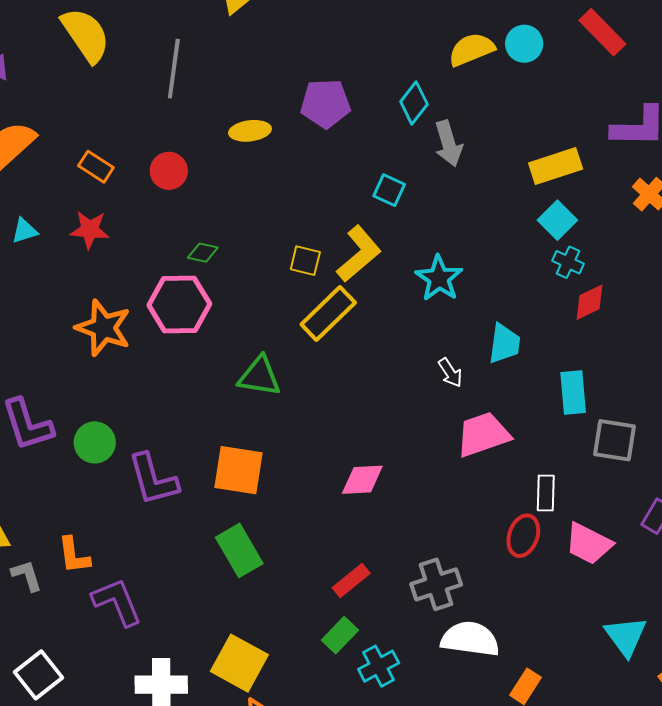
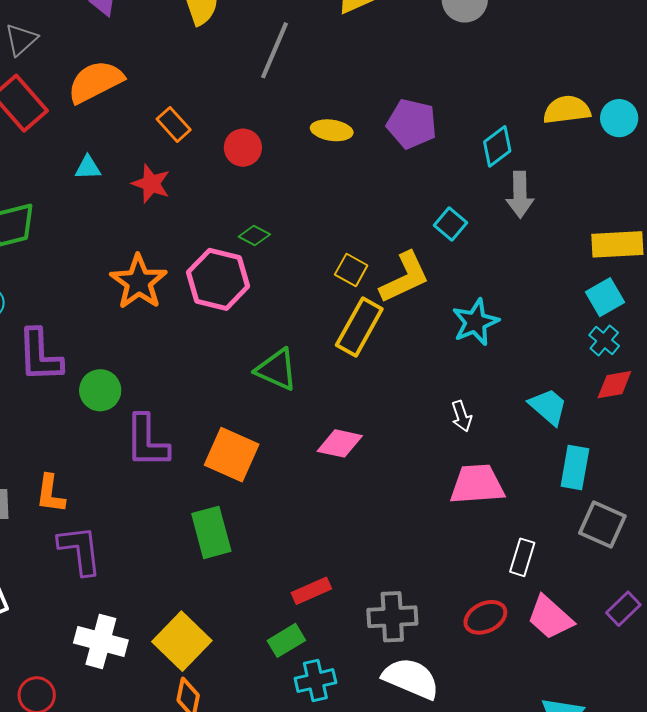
yellow rectangle: (328, 313) -> (359, 327), turned -32
cyan trapezoid: (504, 344) -> (548, 407), moved, turned -72
pink diamond: (362, 480) -> (340, 443), moved
red ellipse: (523, 536) -> (485, 617), moved, turned 30

